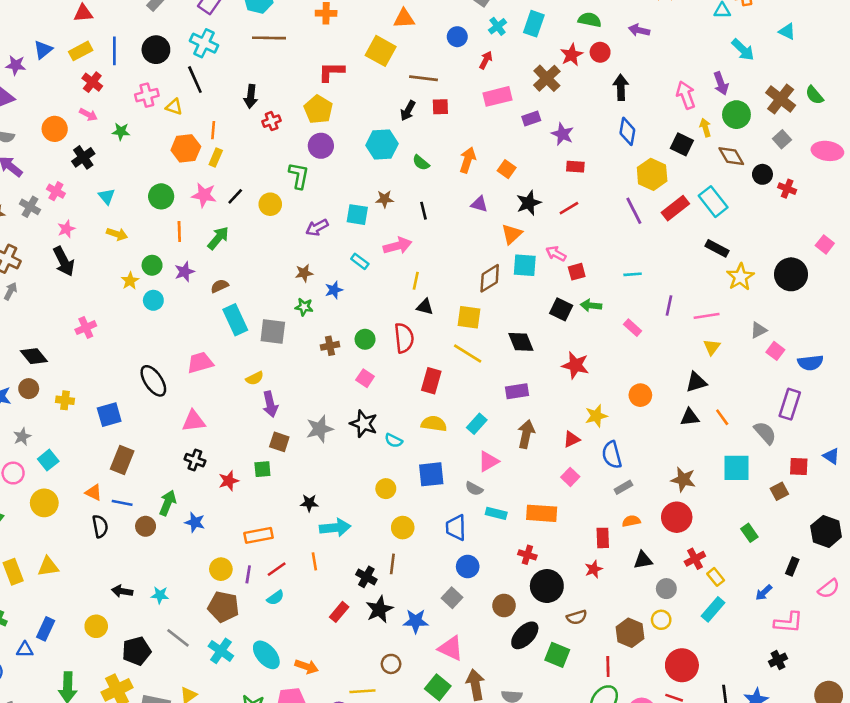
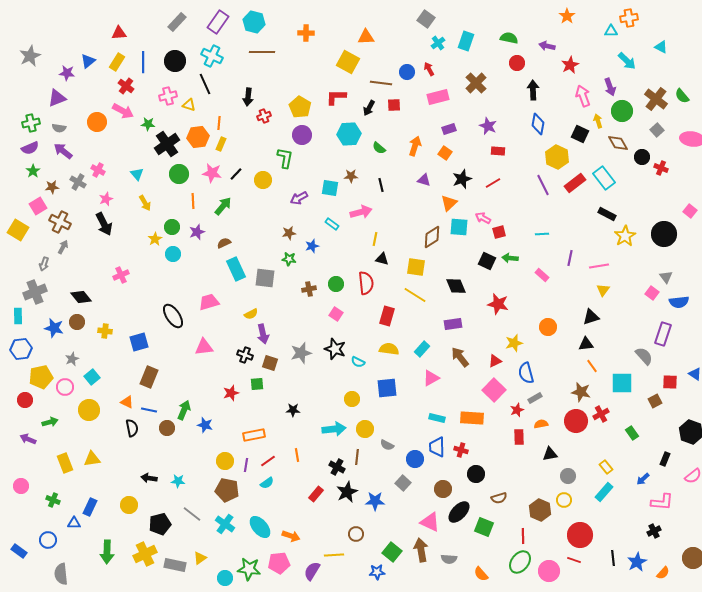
blue circle: (457, 37) -> (407, 72), moved
yellow rectangle: (81, 51) -> (117, 62), turned -30
red star: (572, 55) -> (570, 65), moved
red arrow: (486, 60) -> (429, 69), turned -56
red L-shape: (331, 72) -> (336, 97), moved
pink arrow: (88, 115) -> (123, 111), size x1.5
purple rectangle: (531, 118) -> (449, 129), moved
black cross: (83, 157) -> (167, 144), moved, size x1.4
yellow arrow: (117, 234) -> (145, 203), turned 42
gray triangle: (759, 330) -> (666, 277), moved, turned -40
orange line: (722, 417) -> (592, 366), moved
brown arrow: (526, 434) -> (460, 357), turned -50
black cross: (195, 460) -> (245, 355), moved
pink square: (570, 477) -> (494, 390), size x1.6
gray semicircle: (474, 489) -> (387, 445), moved
cyan arrow: (335, 528) -> (334, 429), moved
blue trapezoid: (456, 528) -> (437, 447), moved
red cross: (695, 559) -> (601, 414), moved
red star: (594, 569) -> (517, 410), moved
black circle: (547, 586) -> (476, 474), size x0.7
pink triangle: (451, 648) -> (430, 522), moved

